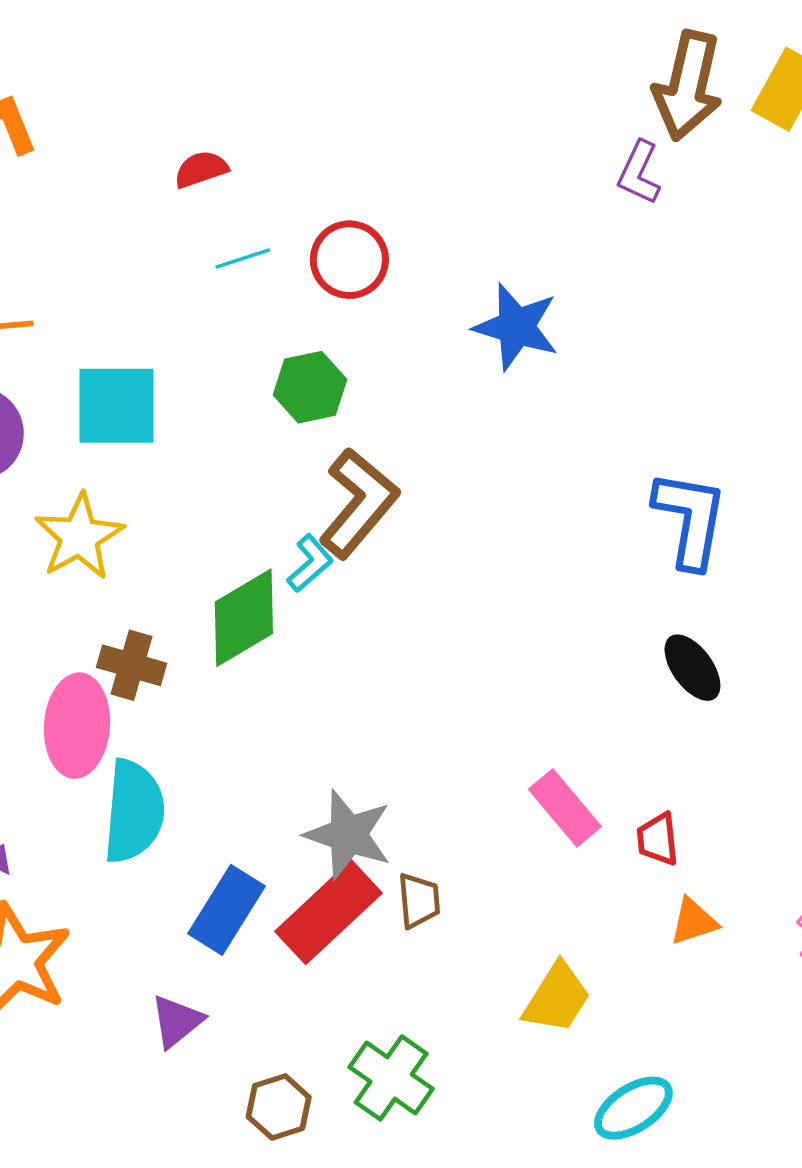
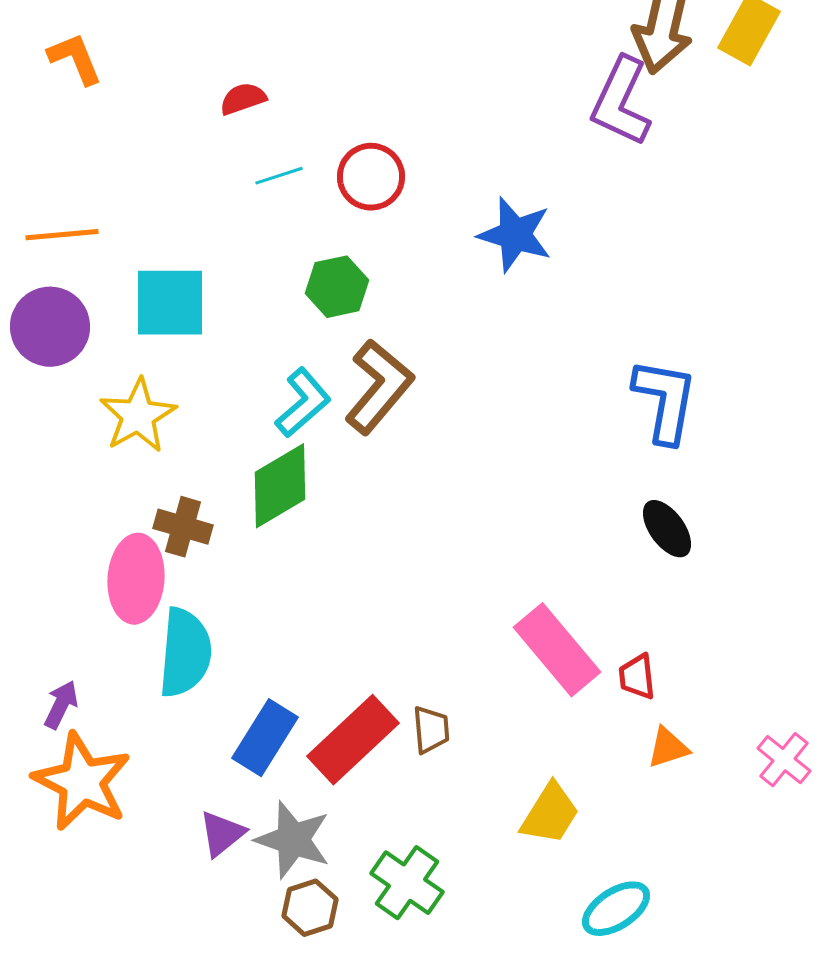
purple L-shape: (639, 173) -> (621, 102), size x1.6
cyan L-shape: (310, 563) -> (303, 403), moved, size x1.4
pink rectangle: (565, 808) -> (557, 650), size x1.4
gray star: (348, 835) -> (293, 840), moved

